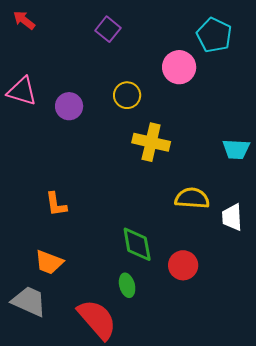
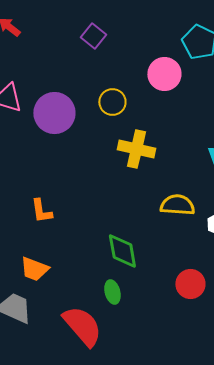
purple circle: (69, 106) -> (54, 113), size x1.5
red circle: (183, 265) -> (190, 284), moved

